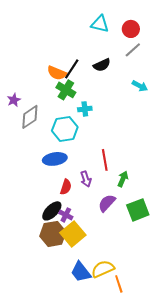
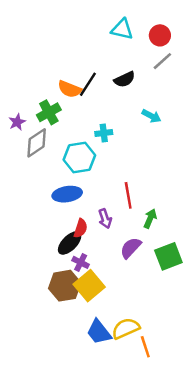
cyan arrow: (140, 86) -> (151, 116), moved
green cross: (66, 90) -> (49, 112), moved, turned 30
black ellipse: (52, 211) -> (70, 243), moved

